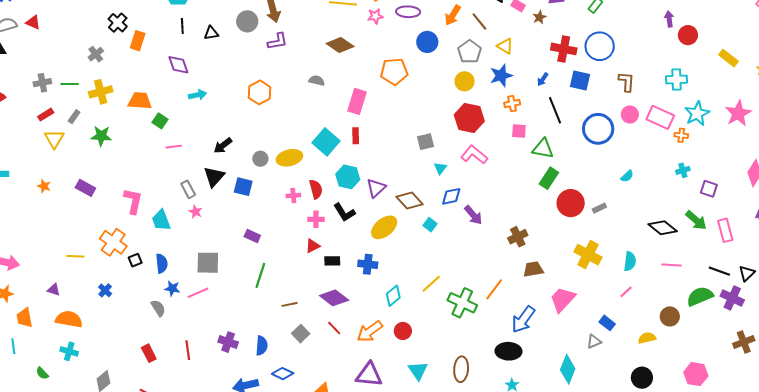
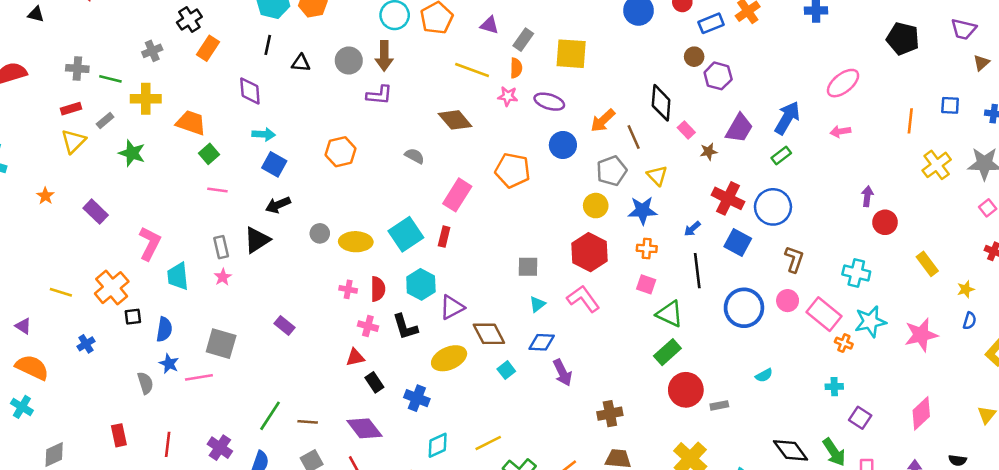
blue square: (243, 187) -> (274, 164), moved
black rectangle: (332, 261) -> (374, 382), turned 42
green line: (260, 275) -> (270, 416), moved

